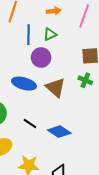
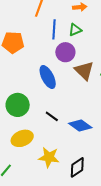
blue ellipse: (24, 84) -> (48, 77), turned 45
brown triangle: (55, 88) -> (84, 71), moved

